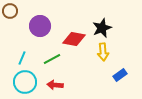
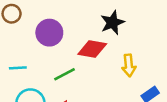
black star: (102, 28) -> (112, 23), moved
cyan line: (22, 58) -> (18, 68), moved, turned 64

